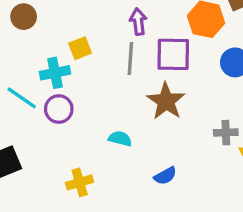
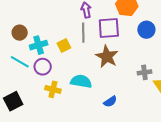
brown circle: (24, 17) -> (20, 33), moved
yellow square: (80, 48) -> (64, 45), moved
cyan semicircle: (120, 139) -> (81, 81), size x1.5
yellow cross: (80, 182) -> (53, 89), moved, turned 35

